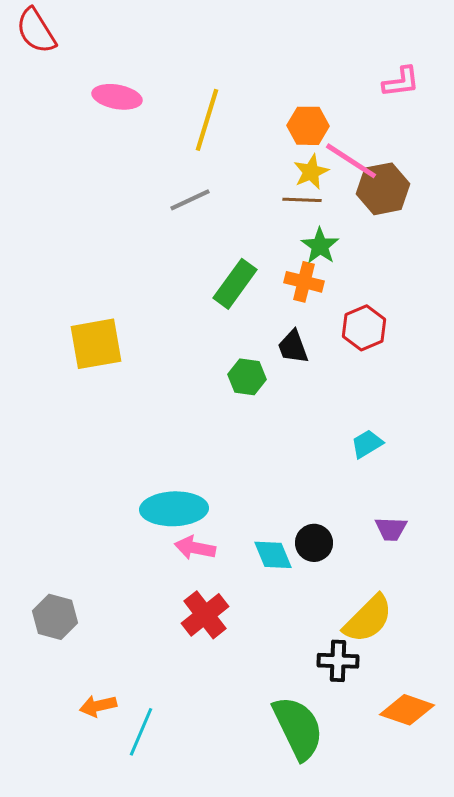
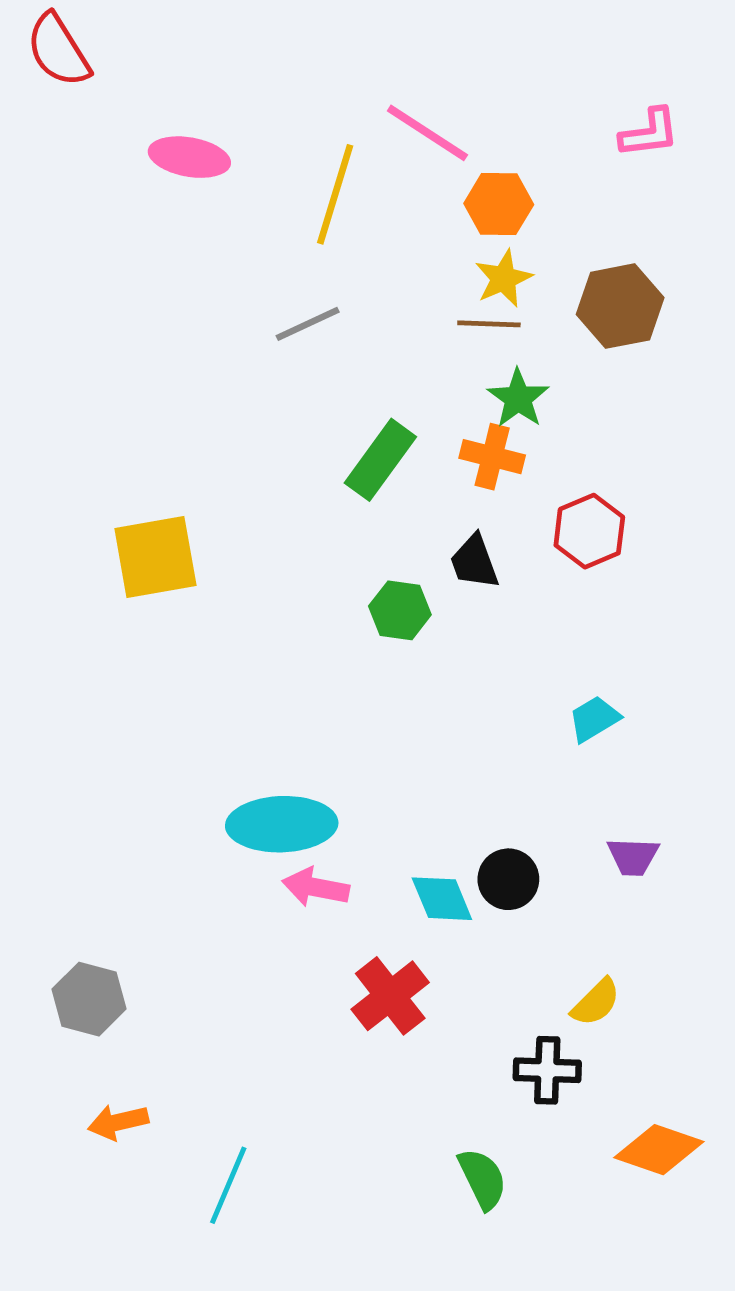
pink line: (351, 161) -> (427, 133), moved
red cross: (205, 615) -> (390, 996), moved
yellow semicircle: (368, 619) -> (596, 1002), size x0.6
orange arrow: (98, 706) -> (118, 1122), moved
green semicircle: (298, 728) -> (482, 1179), size x0.6

